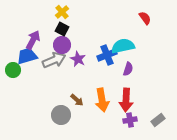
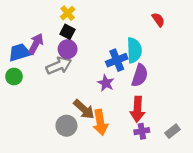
cyan semicircle: (123, 46) -> (134, 50), turned 100
blue trapezoid: (27, 56) -> (19, 52), moved
purple star: (78, 59) -> (106, 83), moved
purple semicircle: (128, 69) -> (140, 75), size x1.5
brown arrow: (77, 100) -> (84, 109), size x1.5
orange arrow: (102, 100) -> (100, 122), moved

